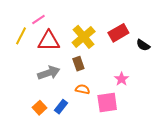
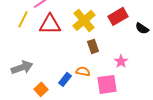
brown rectangle: (78, 64) -> (93, 46), moved
gray arrow: (49, 73) -> (22, 67), moved
blue rectangle: (61, 107) -> (65, 79), moved

